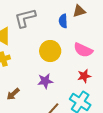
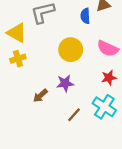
brown arrow: (13, 94) -> (40, 96), moved

